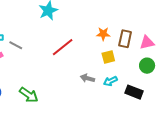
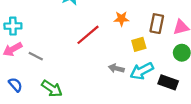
orange star: (103, 34) -> (121, 19), moved
gray line: (16, 45) -> (36, 56), moved
cyan arrow: (110, 81) -> (142, 71), size x1.5

